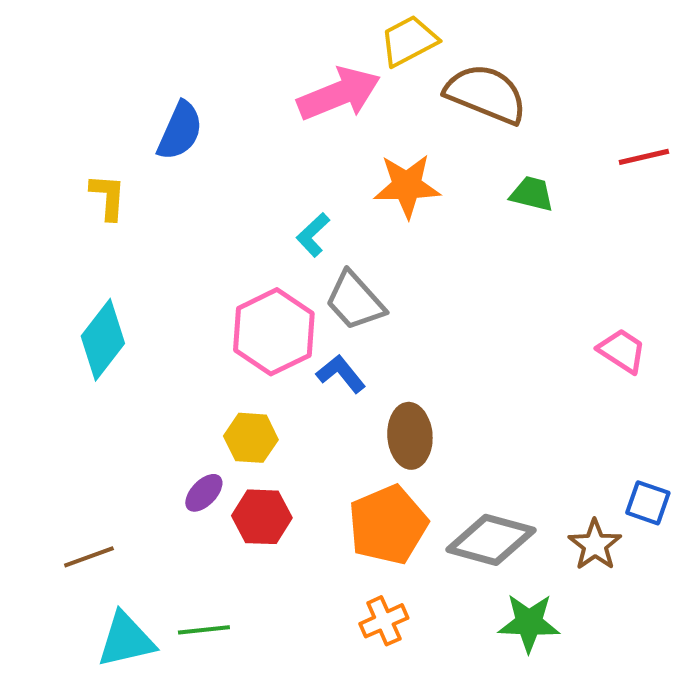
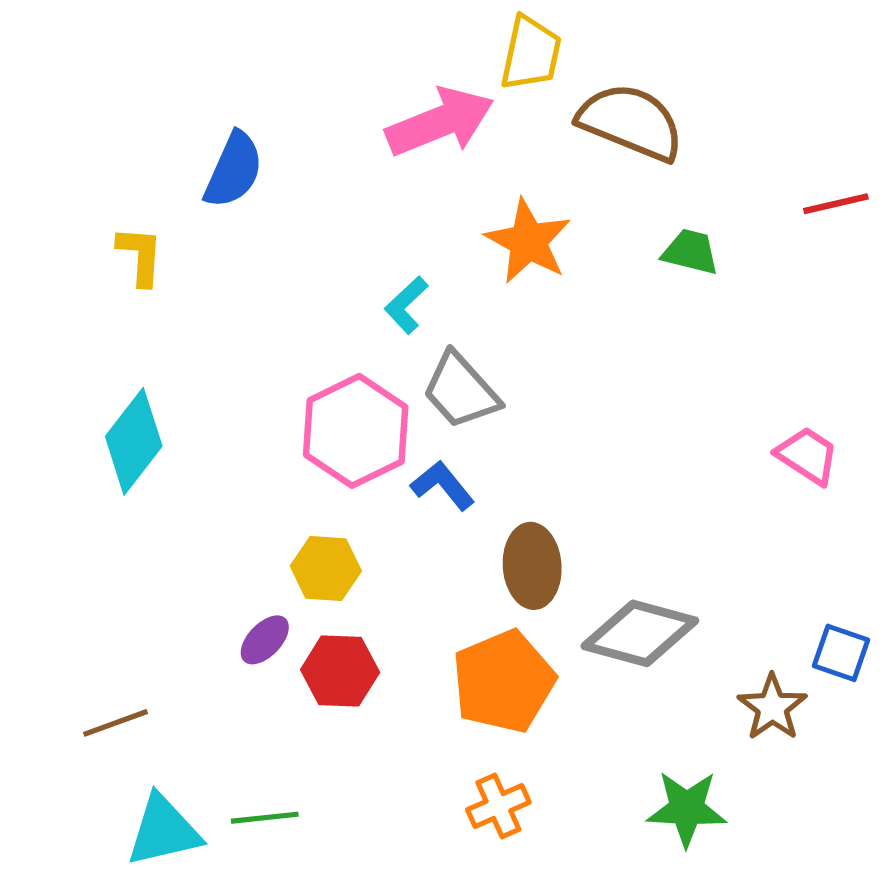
yellow trapezoid: (409, 41) -> (531, 53), turned 130
orange star: (407, 186) -> (528, 241), turned 30
gray diamond: (491, 540) -> (640, 633), moved

